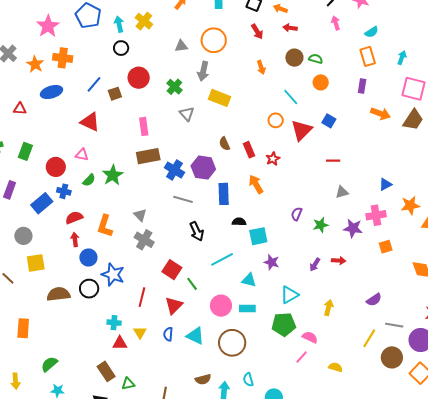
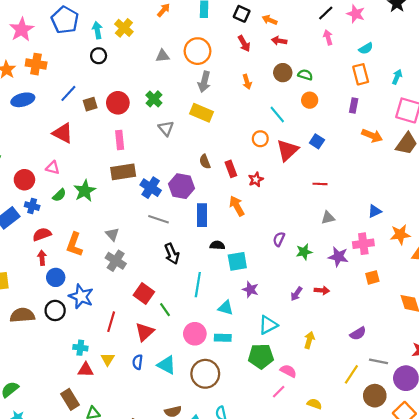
gray arrow: (203, 71) -> (204, 82), moved
red circle: (139, 78) -> (118, 103), moved
cyan line: (222, 259) -> (198, 285), turned -55

